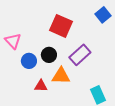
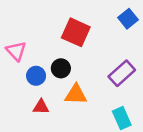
purple rectangle: (80, 55) -> (122, 73), moved
red triangle: (41, 86) -> (41, 107), moved

